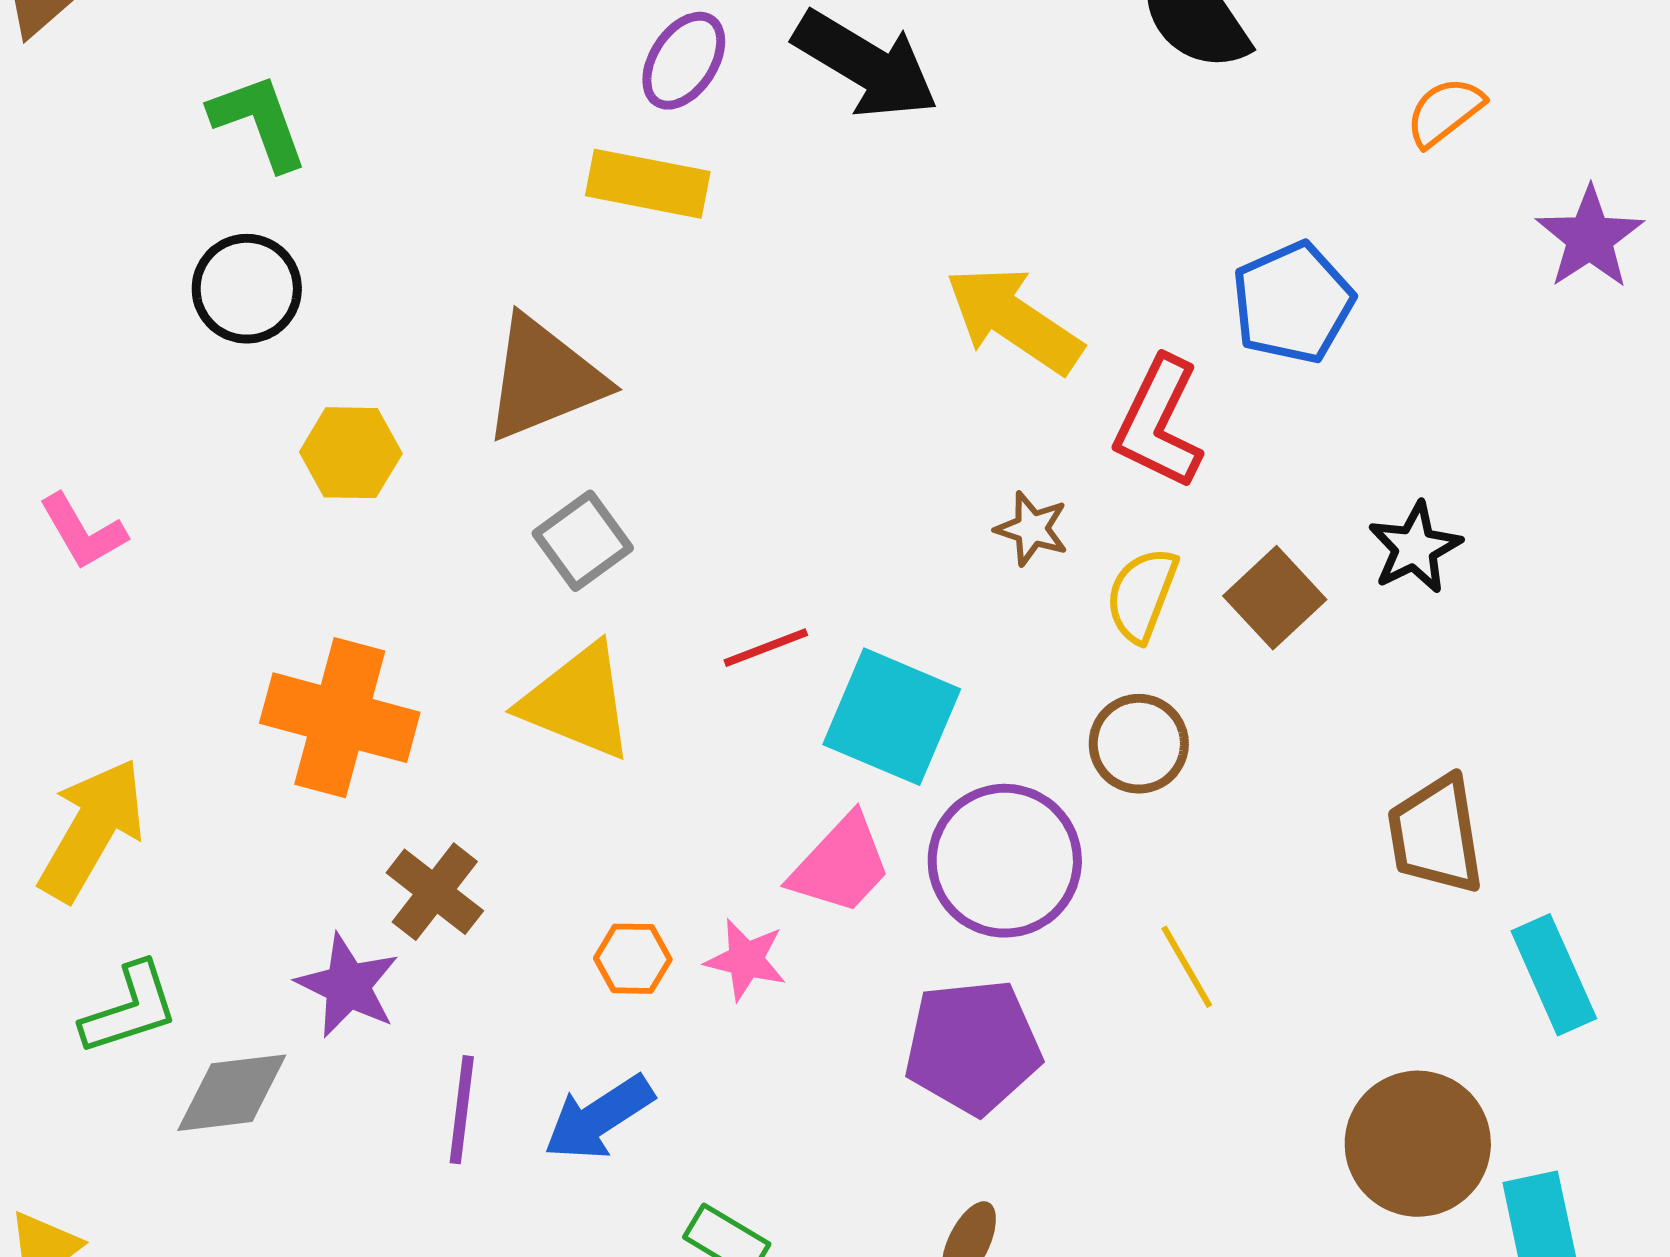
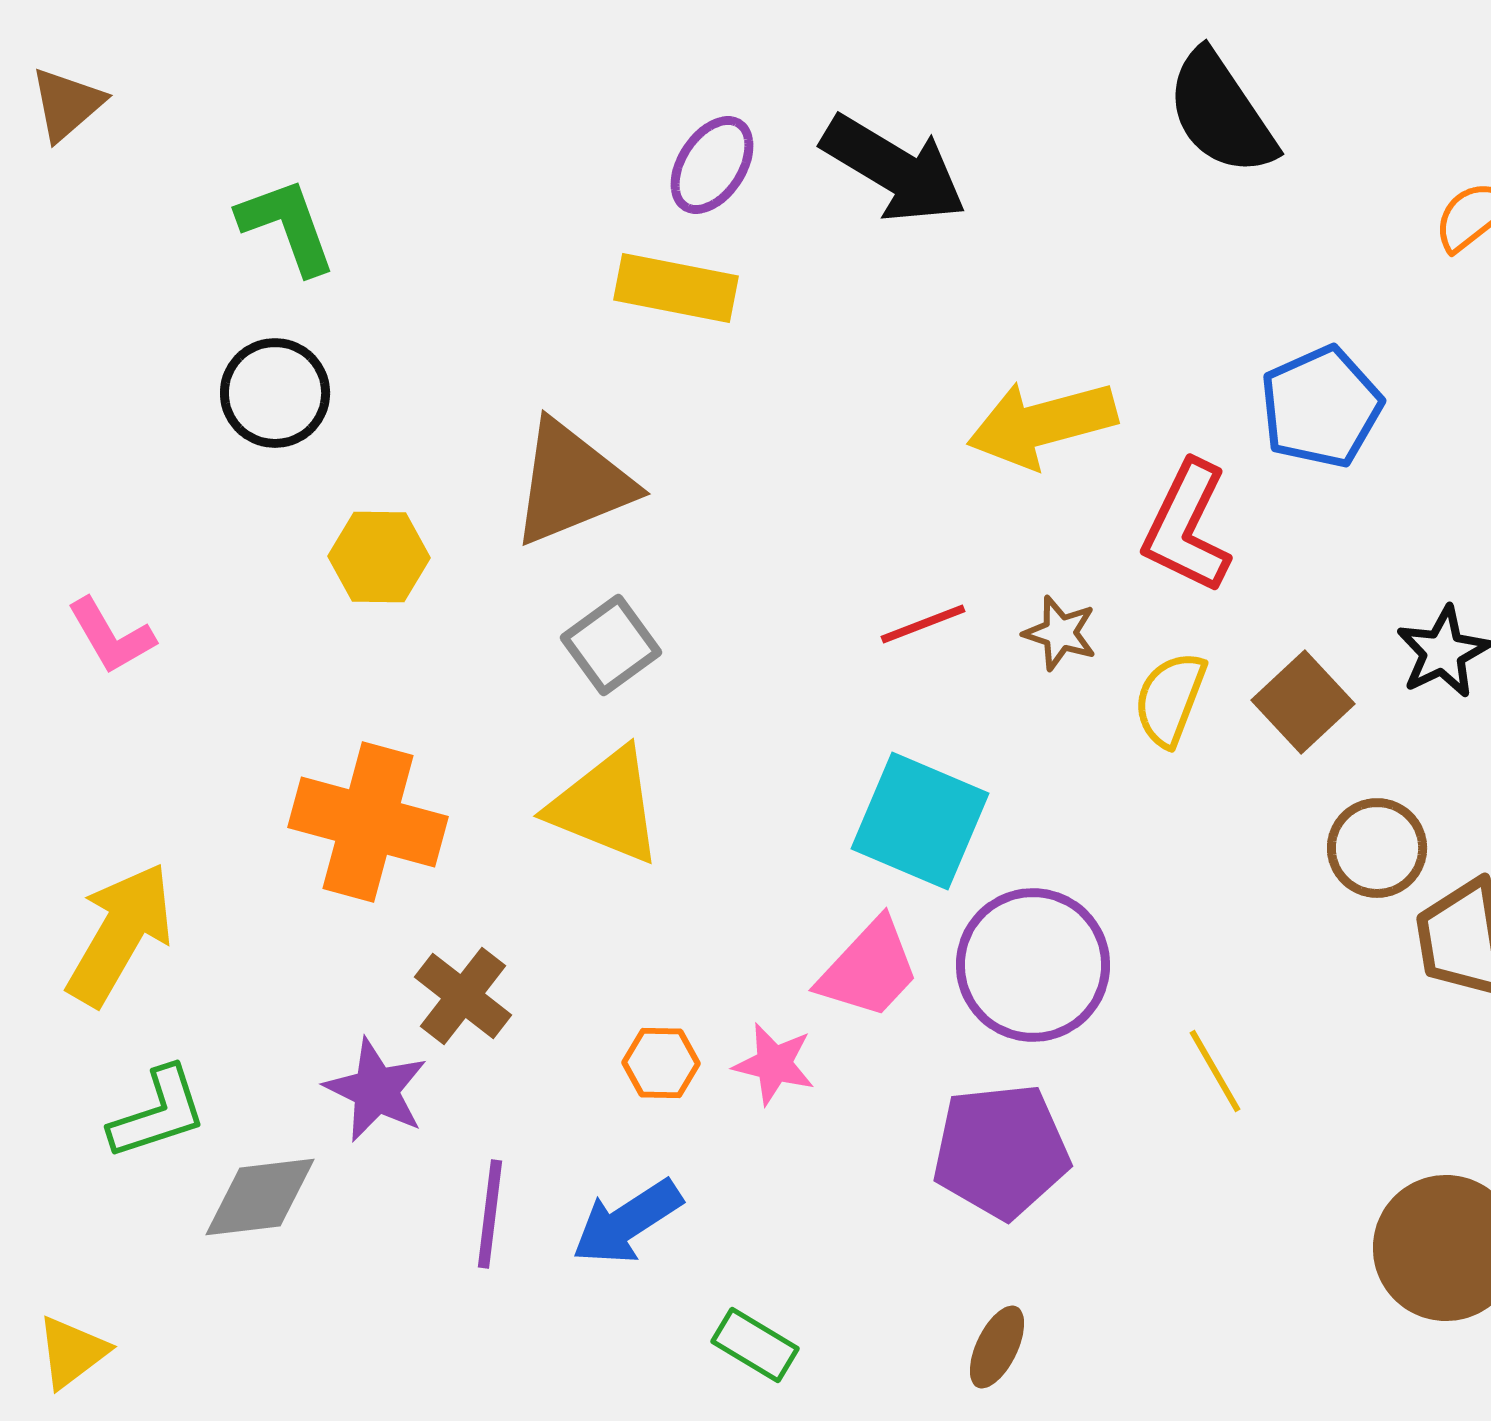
yellow arrow: (1014, 320) -> (1042, 424), turned -49
red line: (766, 648) -> (923, 624), moved
brown circle: (1139, 744) -> (1377, 848), moved

